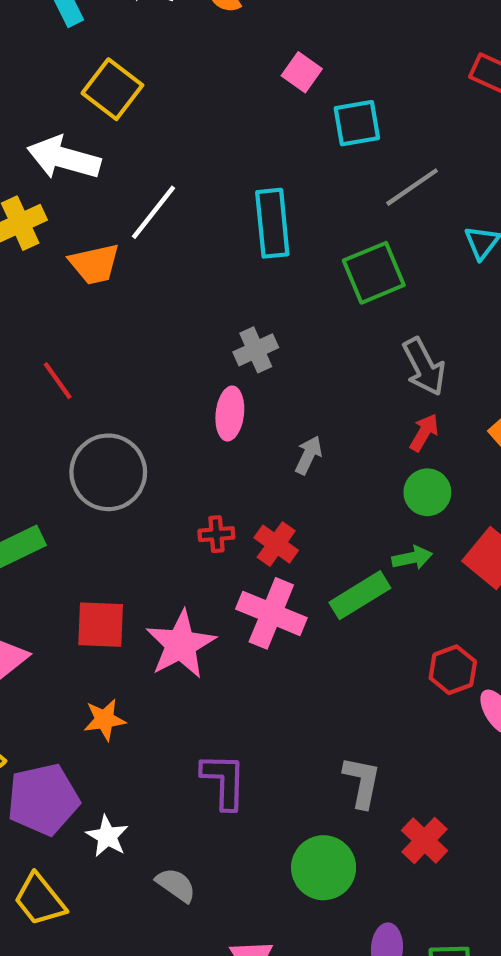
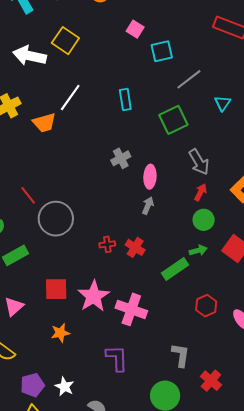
yellow square: (112, 89) -> (65, 41), moved
white arrow: (64, 158) -> (30, 56), moved
cyan rectangle: (272, 223) -> (125, 99), size x0.7
red line: (58, 381) -> (28, 195), moved
pink ellipse: (230, 414) -> (150, 177), moved
pink cross: (271, 613) -> (131, 309), moved
red hexagon: (453, 670) -> (206, 306), moved
purple pentagon: (43, 799) -> (32, 385), moved, size x0.7

